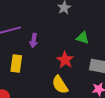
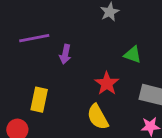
yellow rectangle: (16, 64) -> (39, 100), moved

